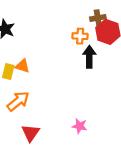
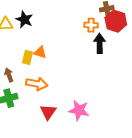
orange arrow: (18, 101) -> (37, 84), turned 50
pink star: (80, 126) -> (79, 110), moved, size x1.5

